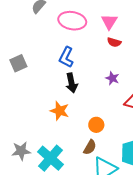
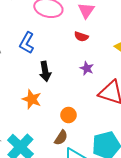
red semicircle: (114, 42) -> (81, 37), moved
blue L-shape: (66, 57) -> (27, 43), moved

